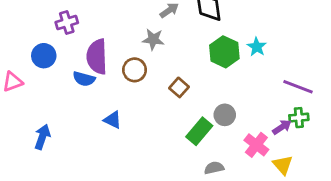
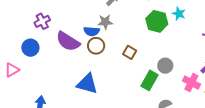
purple semicircle: (97, 57) -> (68, 41), turned -45
blue semicircle: (84, 79) -> (92, 31), moved
blue triangle: (113, 120) -> (87, 84), size x1.6

